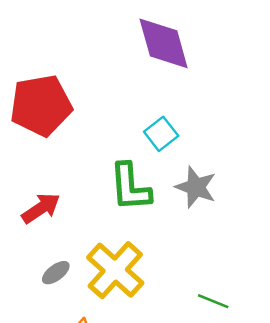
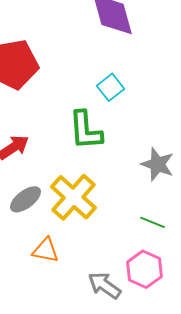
gray star: (196, 187) -> (158, 164), moved
gray ellipse: (56, 273) -> (26, 199), size x1.4

